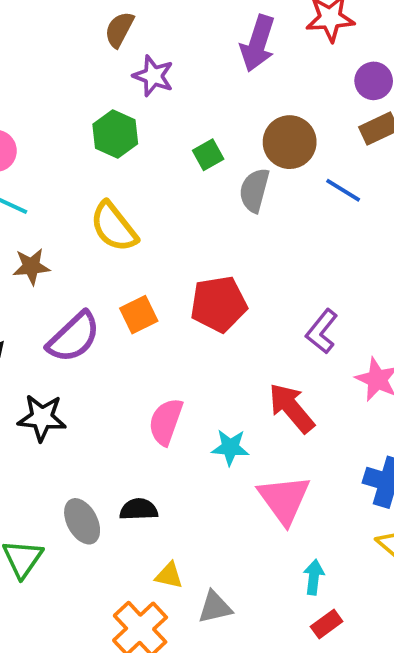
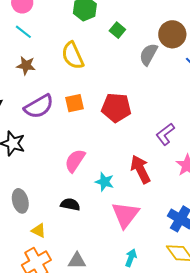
green square: (208, 155) -> (117, 30), moved, turned -35
black semicircle: (139, 509) -> (70, 204), moved
yellow triangle: (169, 576) -> (39, 231), moved

